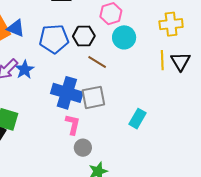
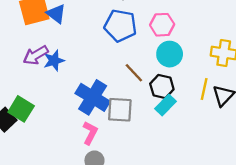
black hexagon: (84, 36) -> (162, 86), moved
blue pentagon: (54, 39) -> (120, 26), moved
cyan rectangle: (137, 119) -> (166, 105), moved

